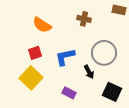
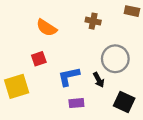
blue L-shape: (65, 57) -> (69, 76), moved
yellow square: (31, 78) -> (17, 86), moved, turned 30
purple rectangle: (69, 93) -> (76, 103), turned -32

